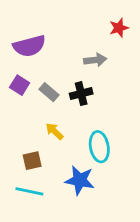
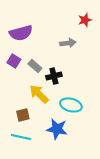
black cross: (81, 94) -> (54, 76), moved
yellow arrow: (55, 131) -> (39, 94), size x1.5
cyan ellipse: (99, 147) -> (71, 105), turned -65

